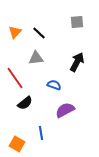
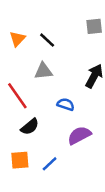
blue line: (41, 133) -> (50, 164), turned 56
orange square: (17, 144) -> (20, 160), moved, turned -35

